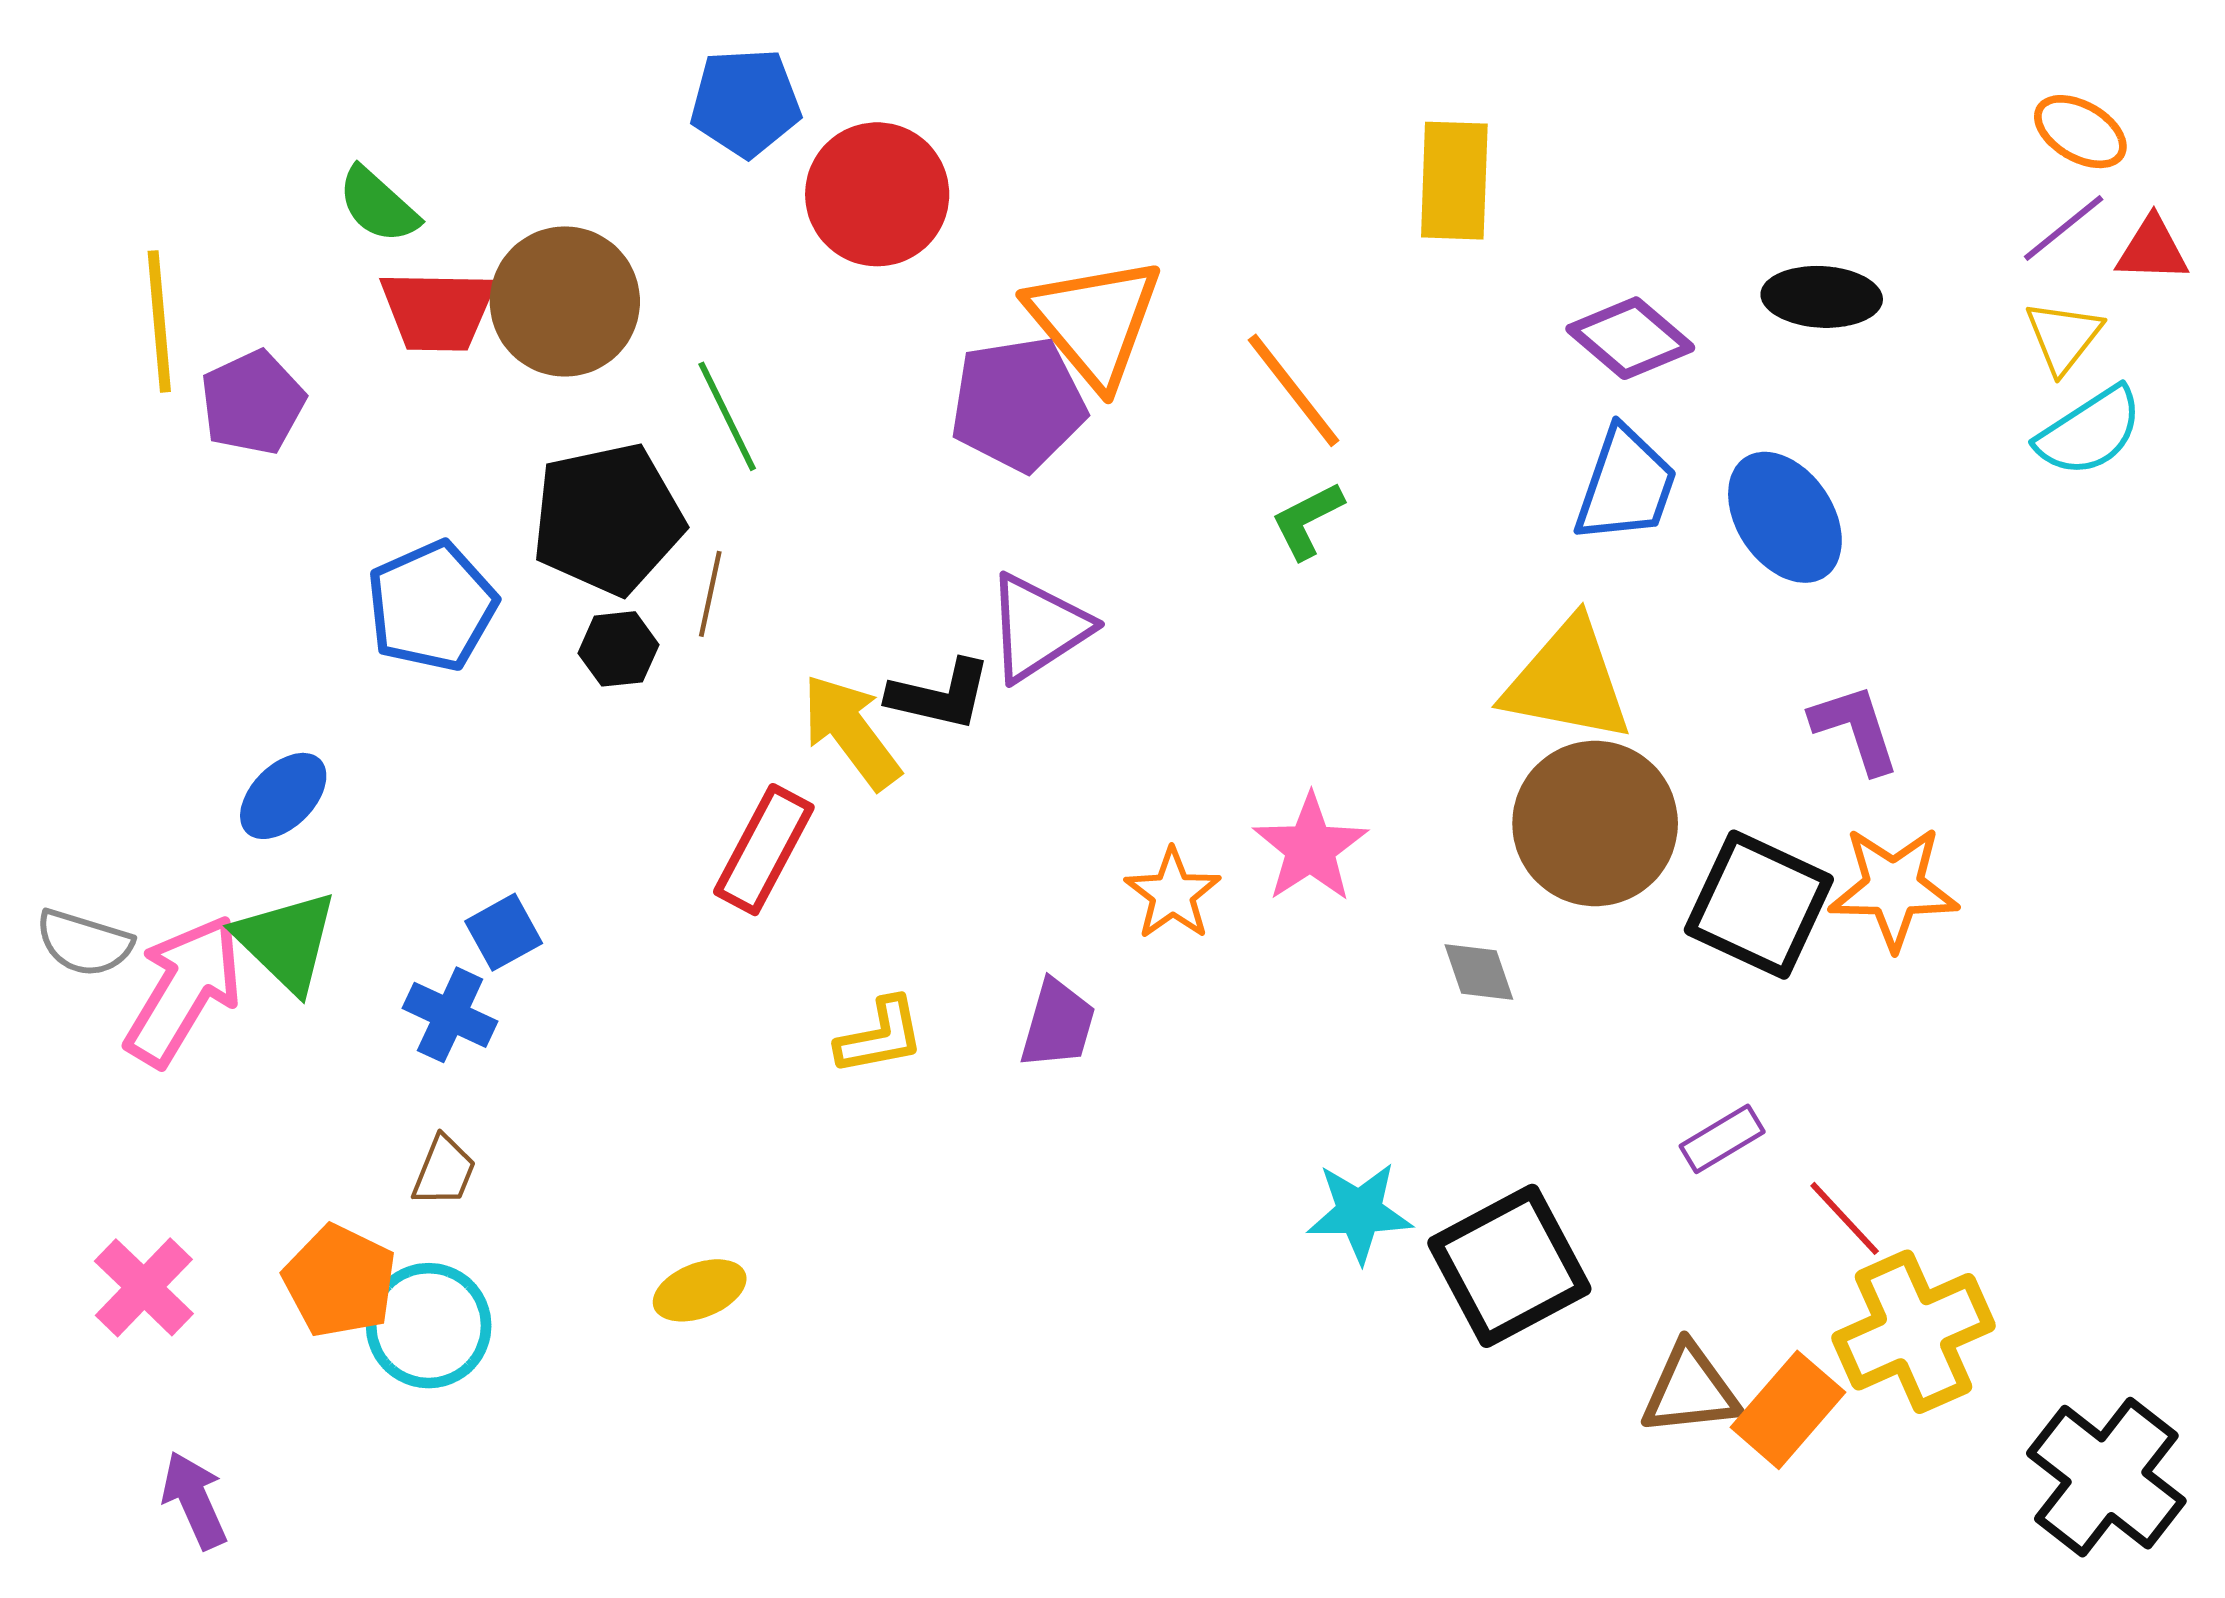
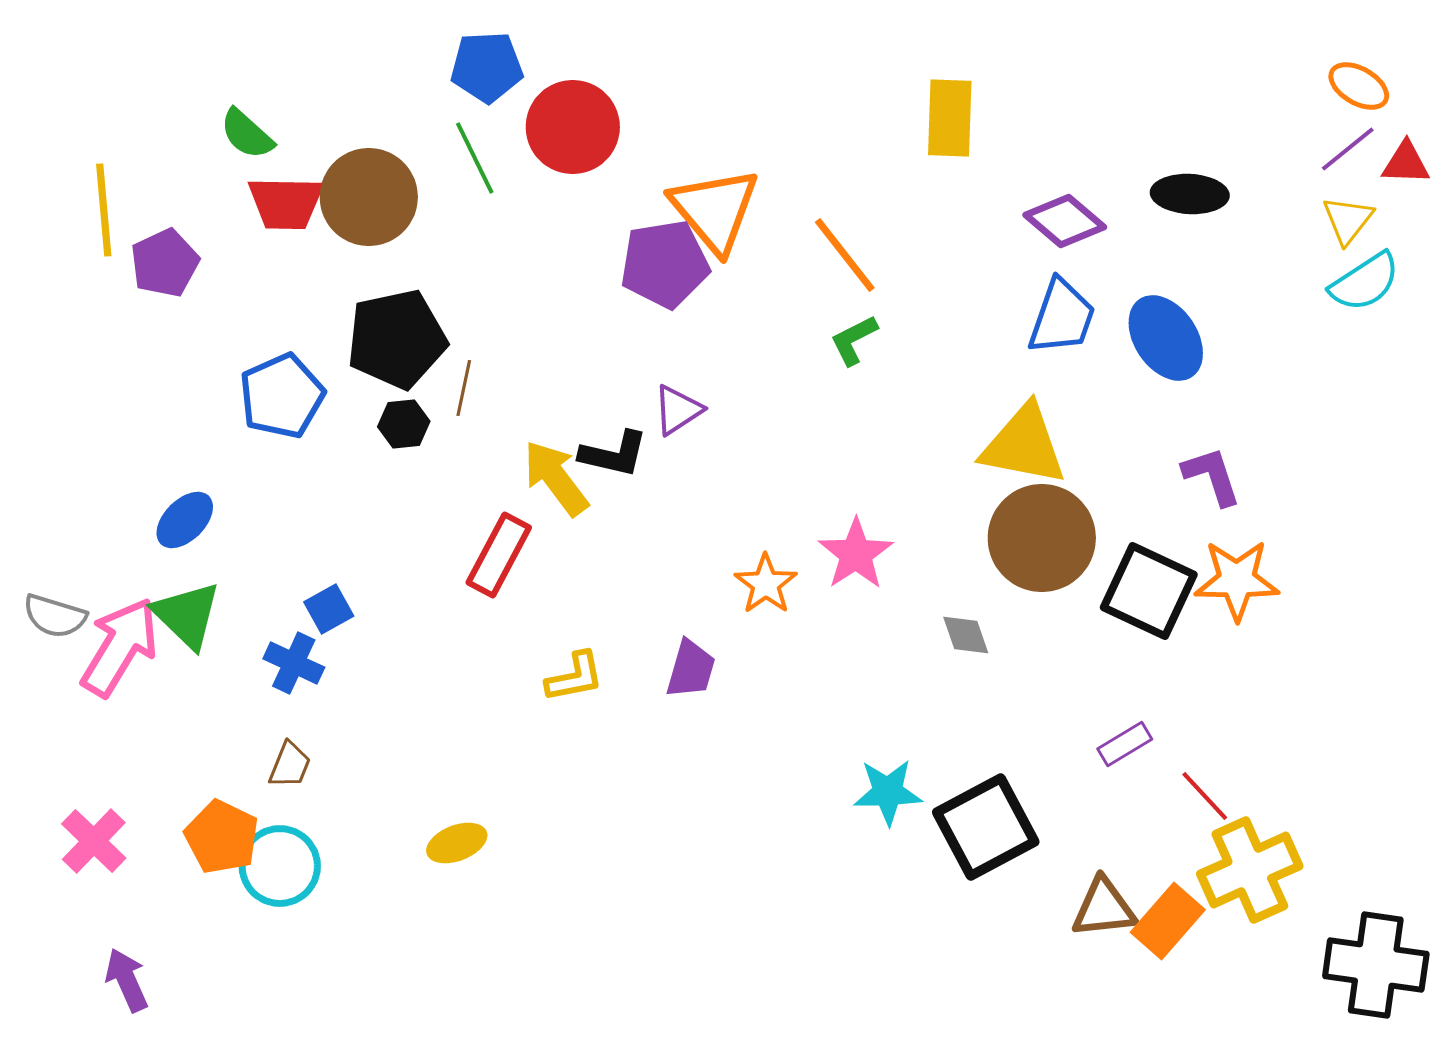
green line: (727, 416) -> (475, 158), moved
purple triangle: (1038, 628) -> (678, 410), size x0.7
black cross: (2106, 1477) -> (1376, 965), turned -30

